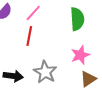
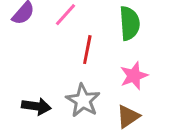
red line: (29, 36) -> (87, 50), moved
brown triangle: (88, 79) -> (128, 116), moved

